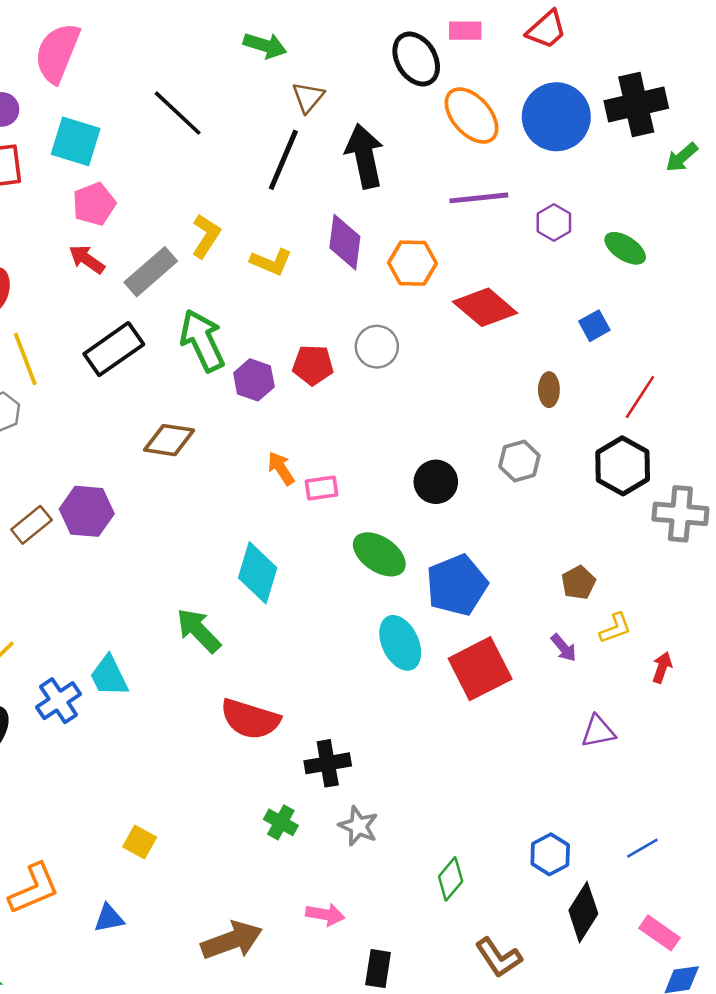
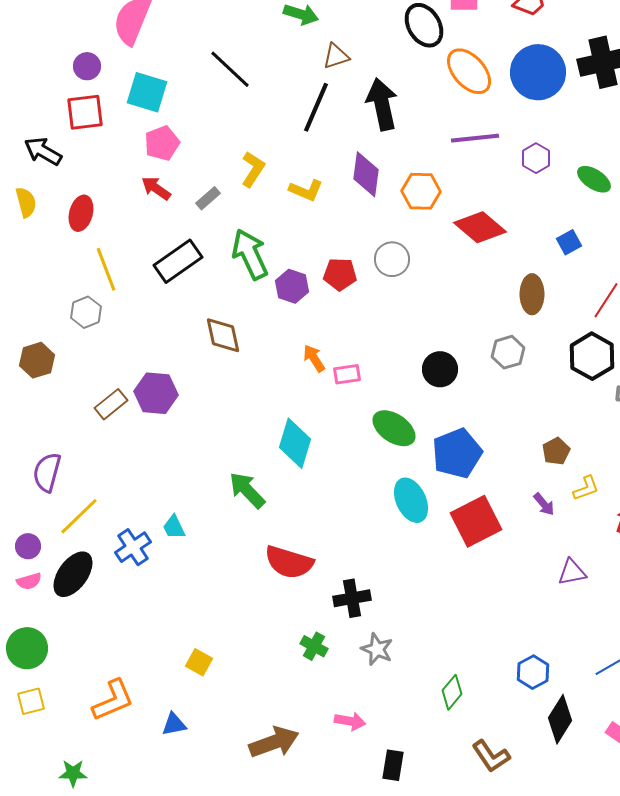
brown triangle: (308, 97) -> (336, 56), turned 32
gray rectangle: (151, 272) -> (208, 198), size x0.6
brown ellipse: (549, 390) -> (532, 294), size x1.4
brown diamond: (169, 440) -> (223, 335), turned 69
cyan trapezoid: (109, 676) -> (174, 527), size x0.7

